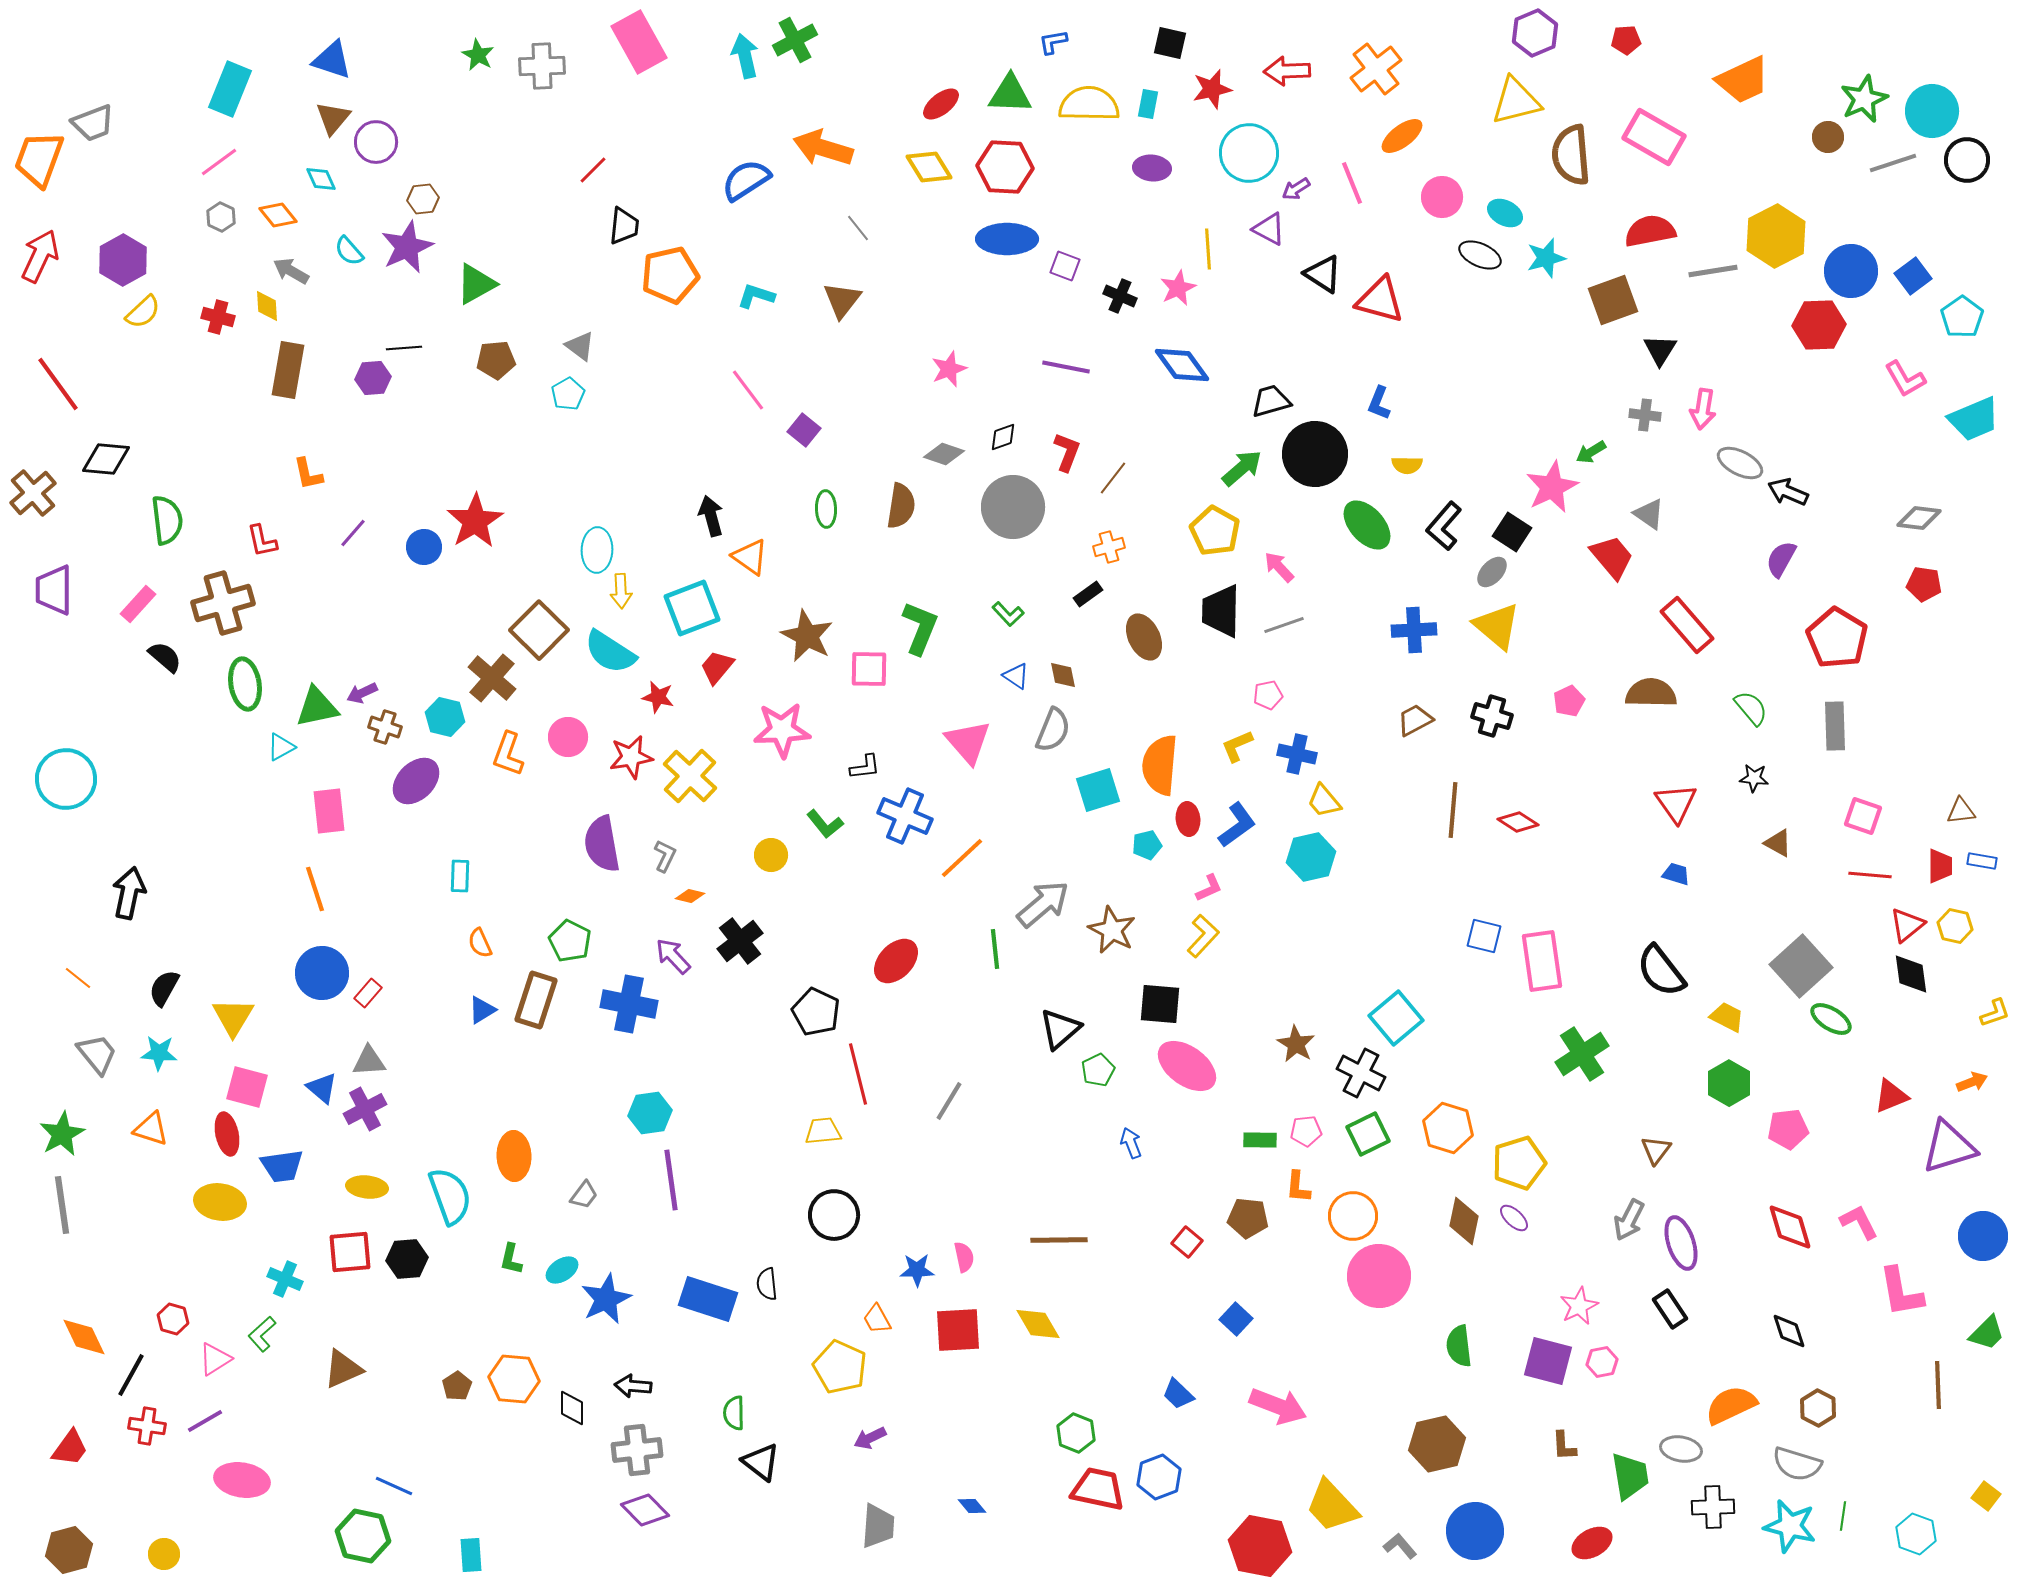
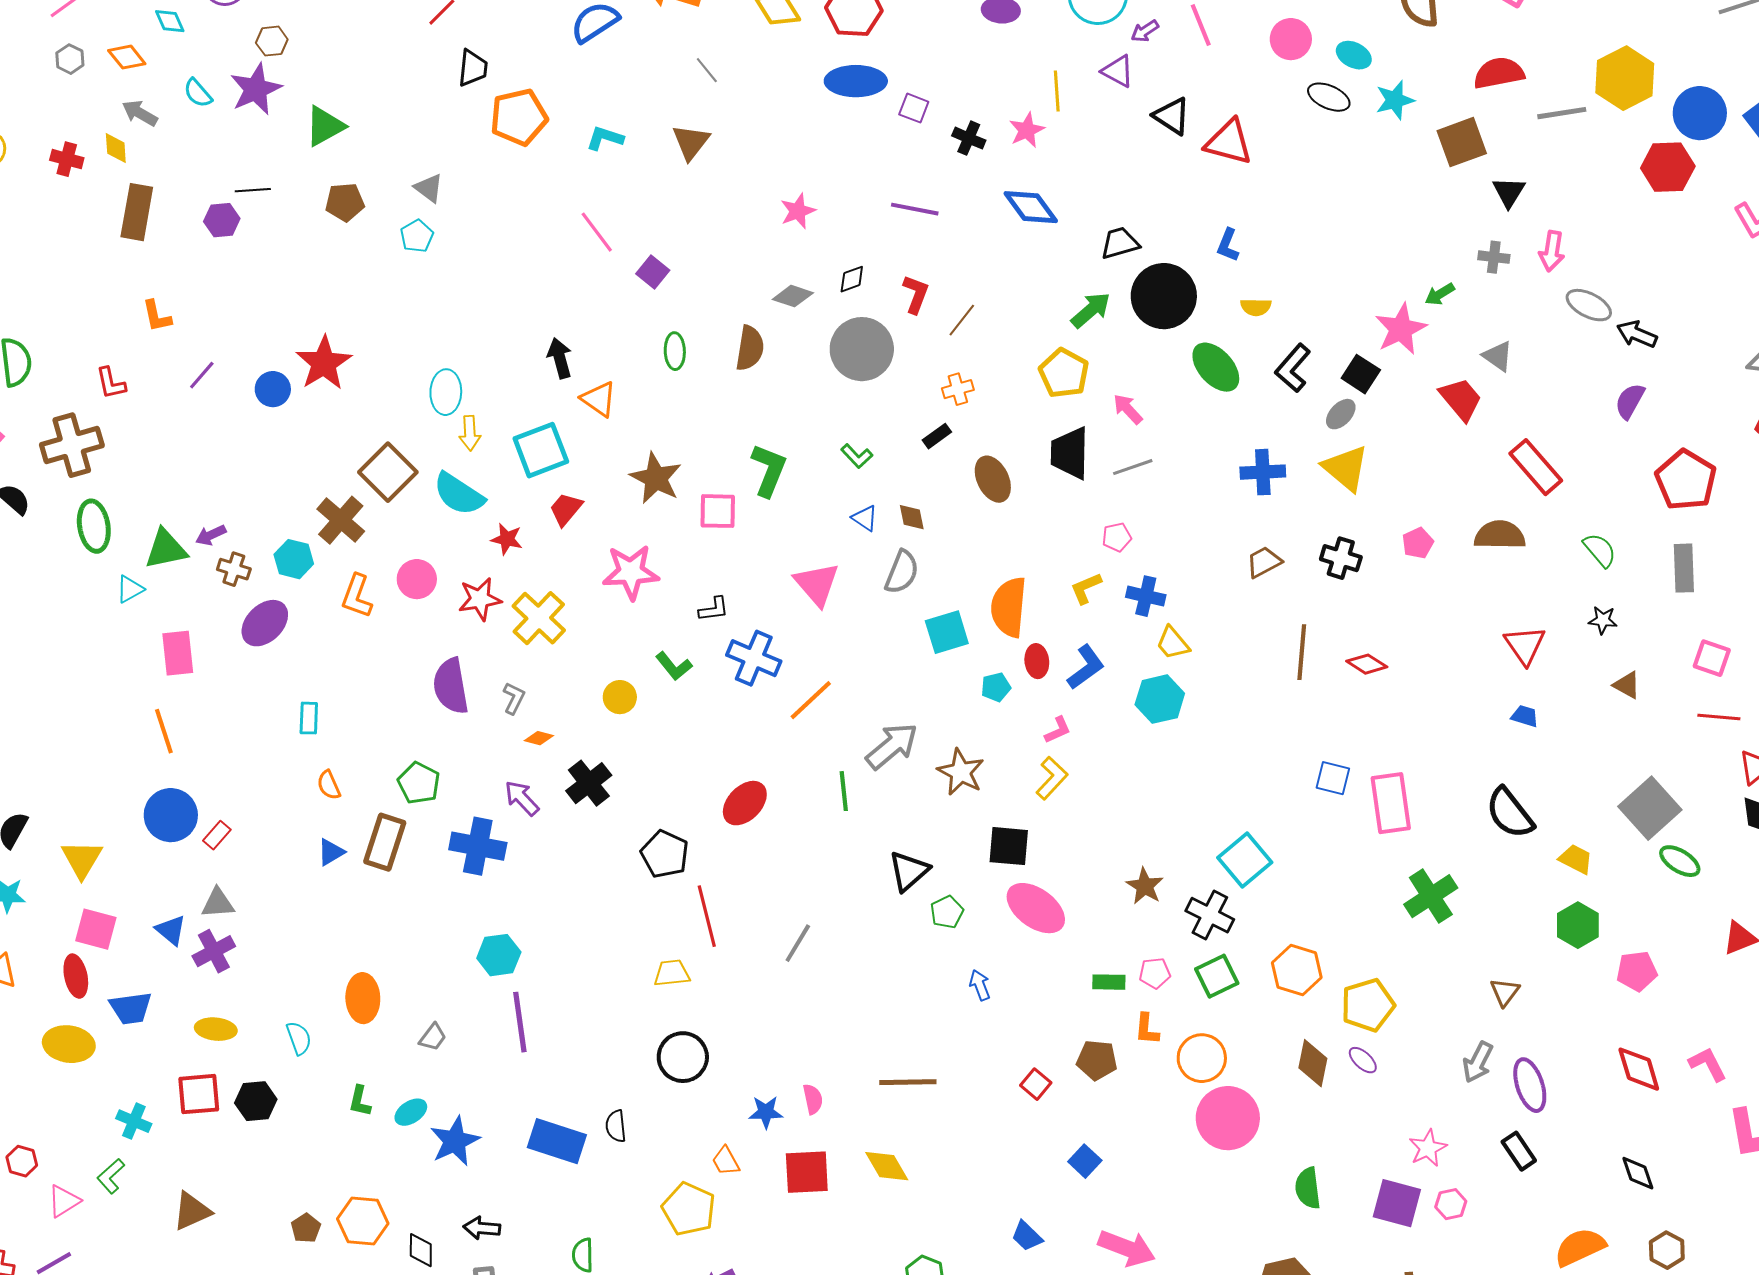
cyan semicircle: (450, 1196) -> (299, 1038), size x0.6

